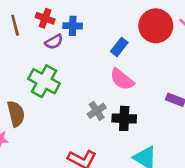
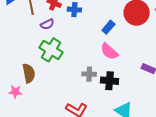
purple semicircle: (54, 42) -> (47, 24), moved
gray cross: (97, 111) -> (89, 74), turned 32

